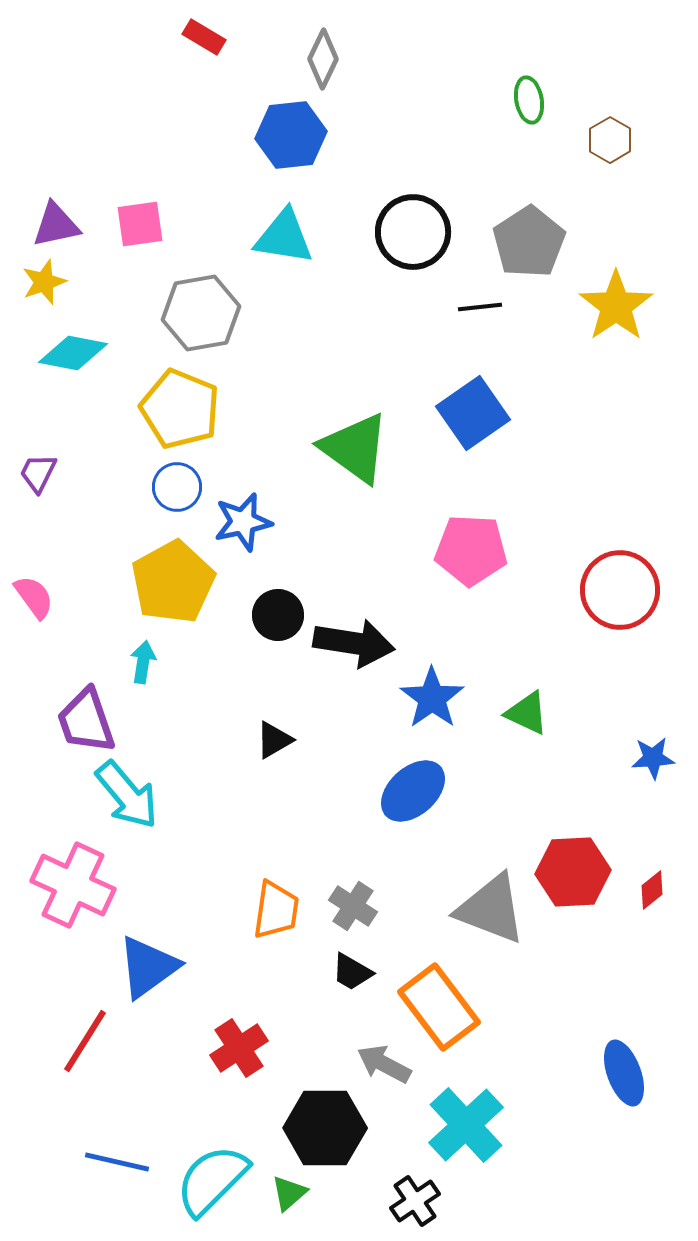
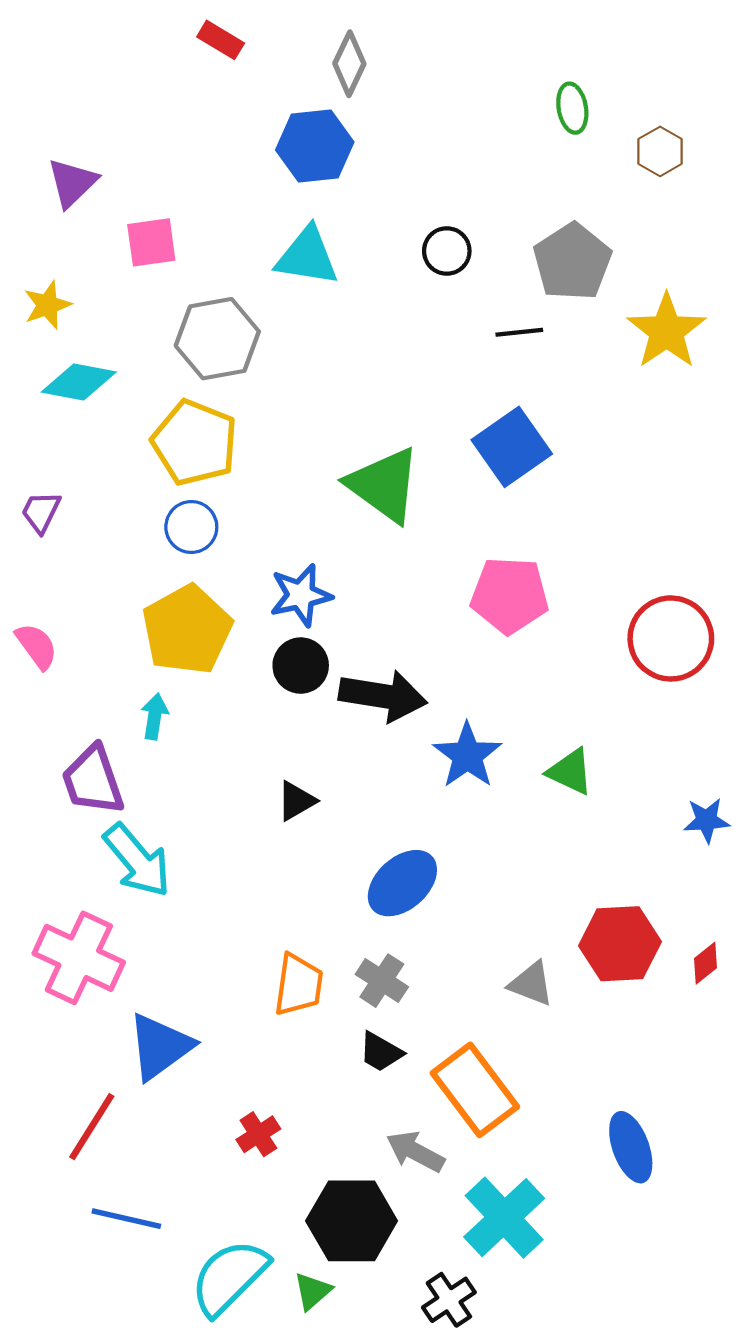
purple triangle: (56, 225) -> (72, 183), moved, turned -32
black circle: (413, 232) -> (447, 251), size x0.6
blue star: (243, 522) -> (301, 595), moved
blue ellipse: (413, 791) -> (402, 883), moved
gray triangle: (491, 909) -> (531, 984), size x0.6
red cross: (239, 1048) -> (258, 1134), size x0.7
blue ellipse: (624, 1073) -> (631, 1147), moved
blue line: (117, 1162) -> (126, 1219), moved

